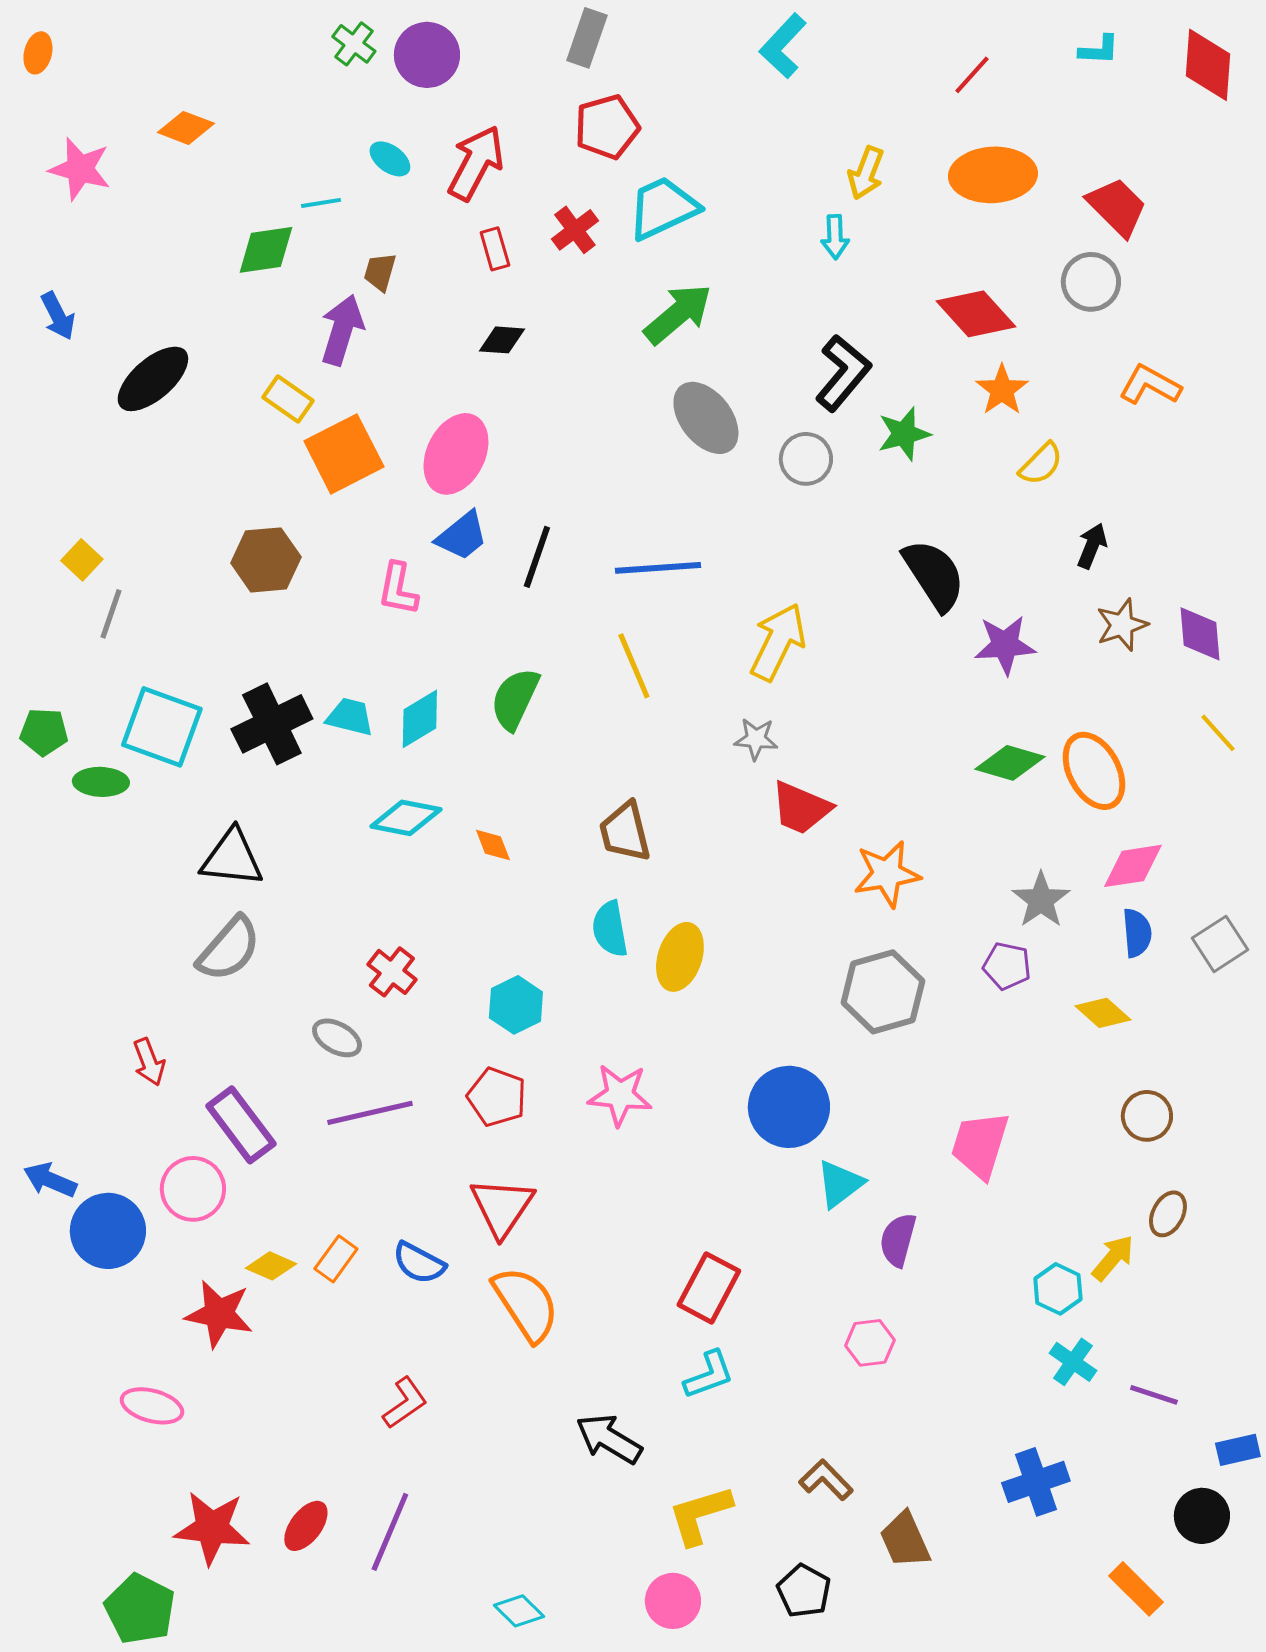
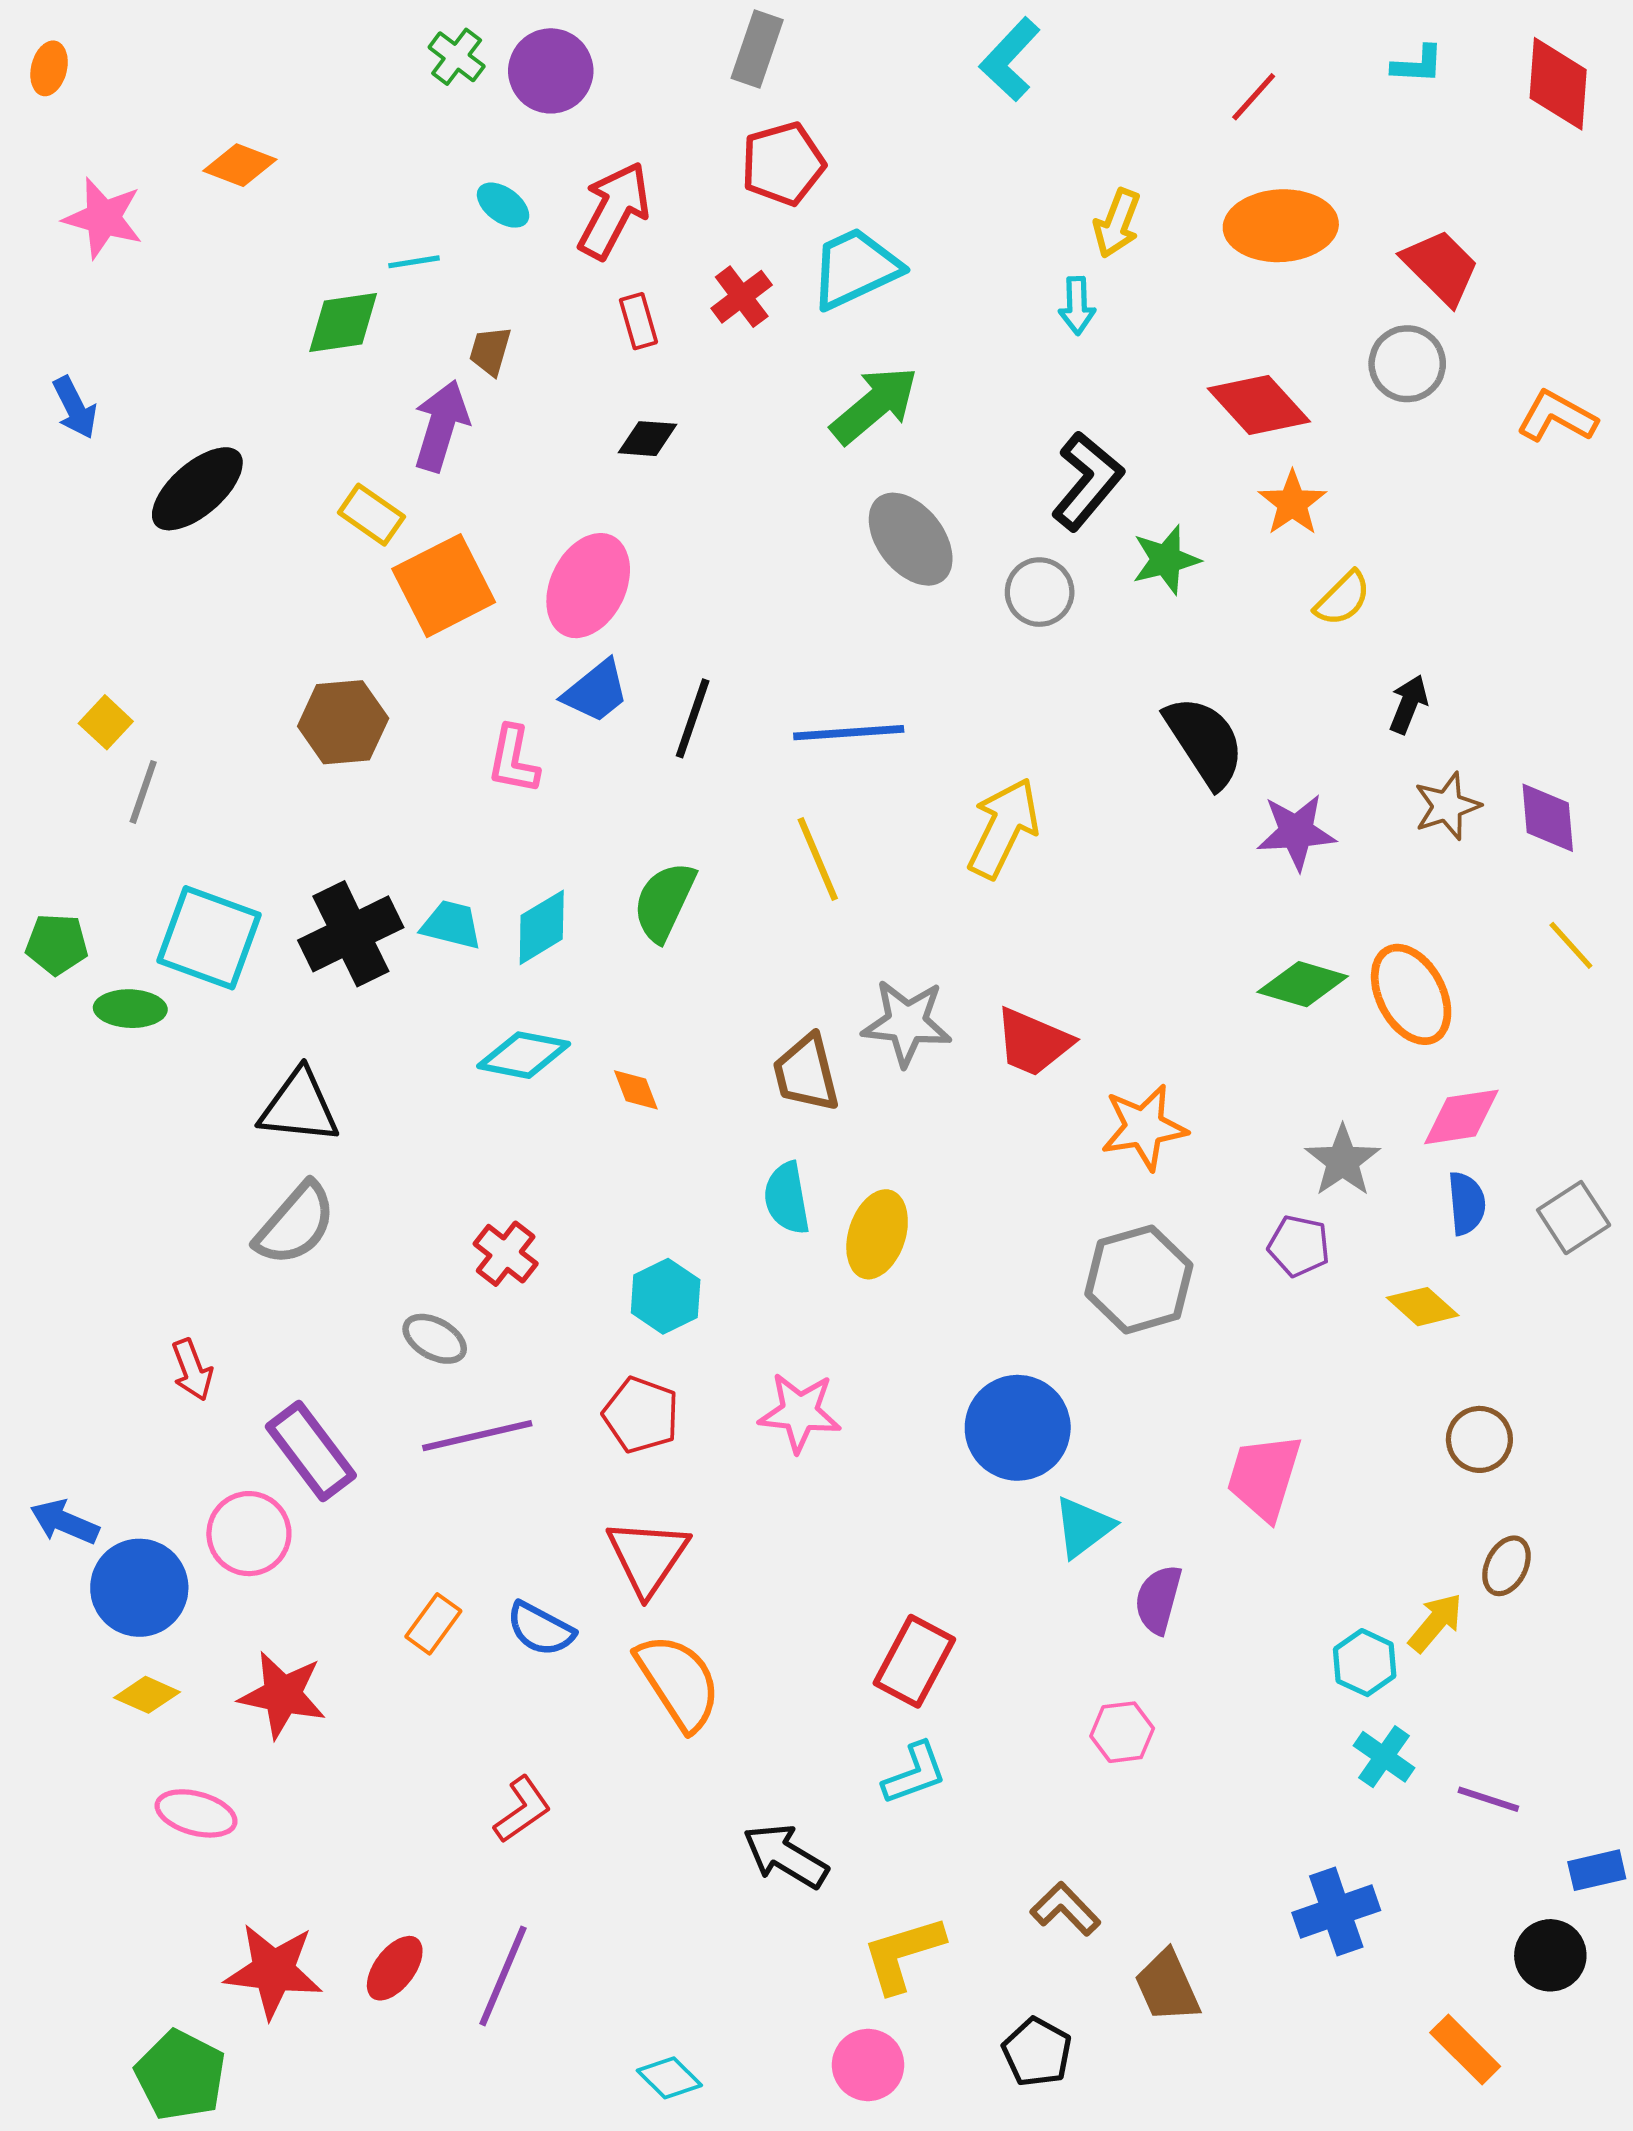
orange L-shape: (1150, 385) -> (1557, 417), moved
gray star: (756, 739) -> (907, 1023), moved, size x1.6
yellow diamond: (271, 1266) -> (147, 1695), moved

